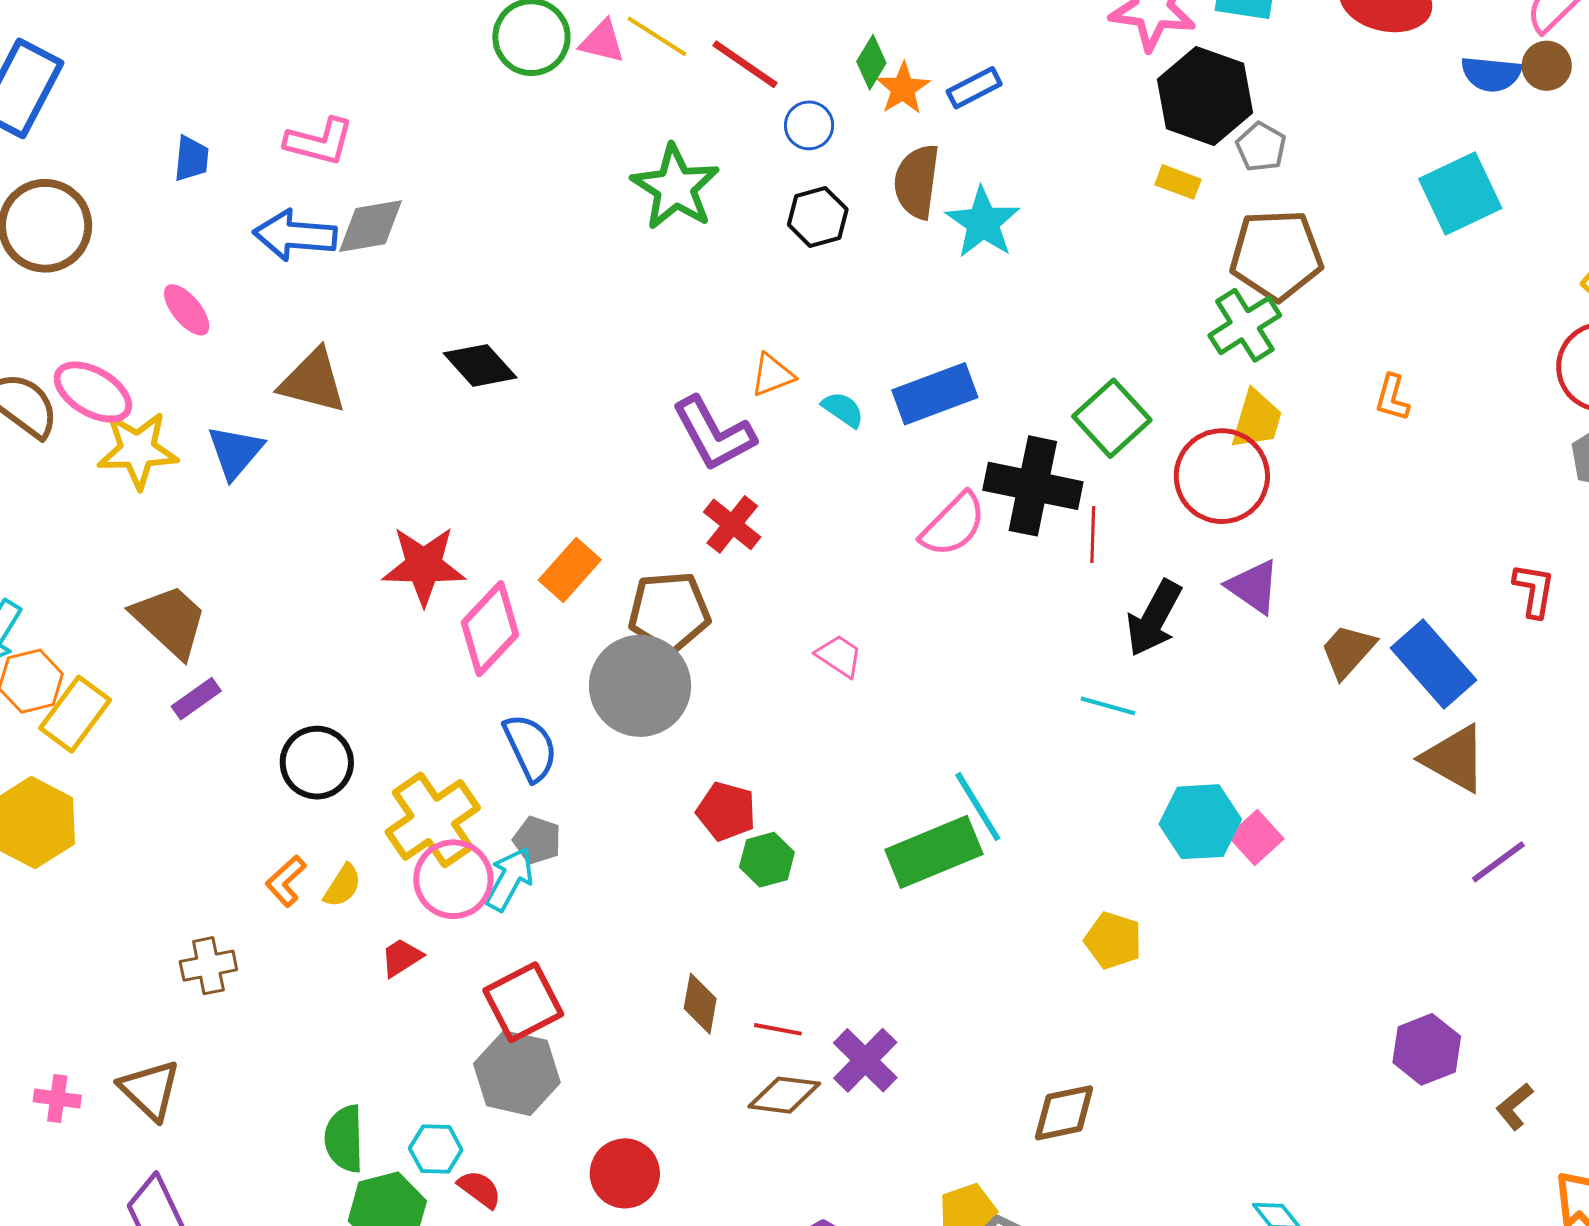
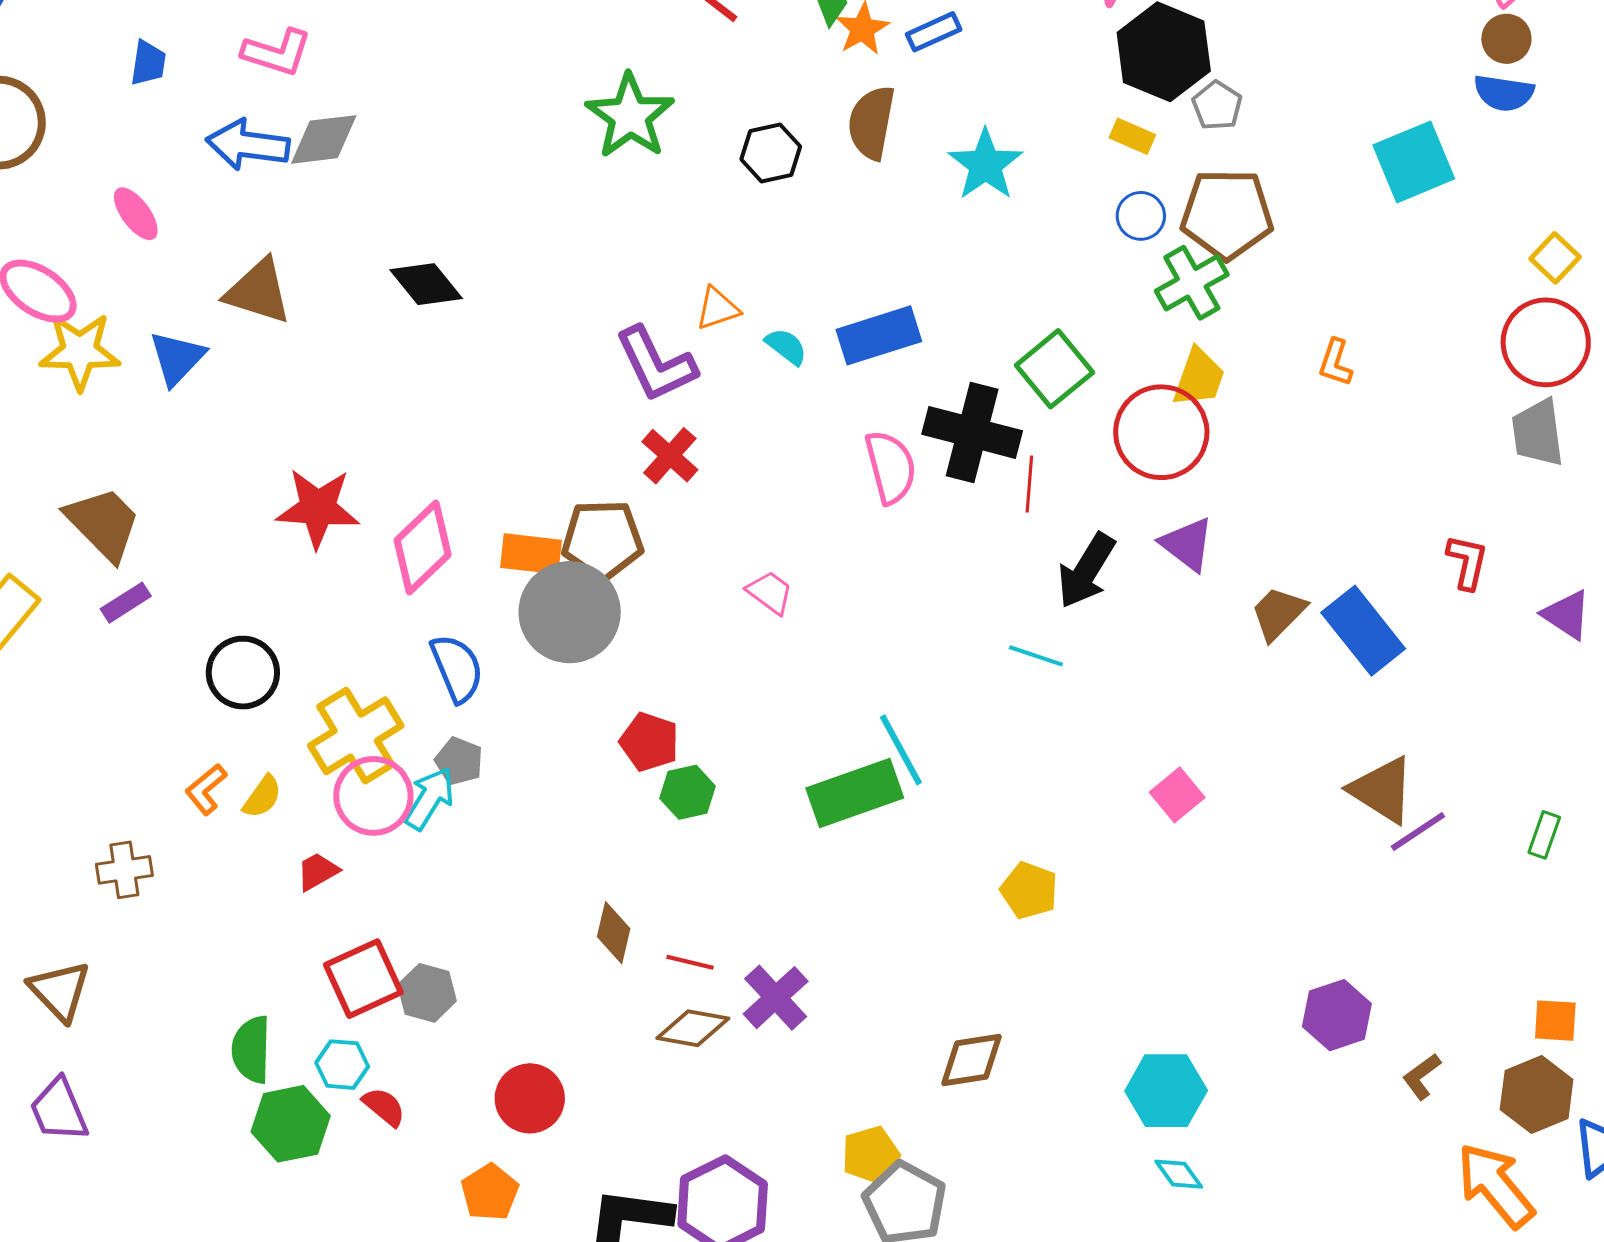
blue semicircle: (1491, 74) -> (1504, 93), moved
blue circle: (809, 125) -> (1141, 216), moved
cyan star: (983, 222) -> (985, 165), moved
pink semicircle: (953, 525) -> (891, 467), turned -62
red star: (424, 566) -> (318, 508), moved
orange rectangle: (570, 570) -> (531, 554), moved, turned 52
brown triangle: (1454, 758) -> (1382, 790), moved
cyan hexagon: (1200, 822) -> (1166, 1091), moved
red square: (523, 1002) -> (363, 979), moved
gray hexagon: (517, 1073) -> (427, 993), size x0.7

